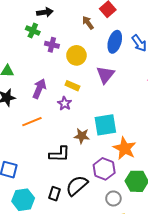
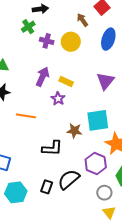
green cross: (33, 31) -> (28, 27), turned 32
yellow circle: (76, 55) -> (71, 42), moved
purple triangle: (105, 75) -> (105, 81), moved
purple arrow: (39, 89) -> (42, 77), moved
orange line: (32, 122) -> (26, 116), turned 30

